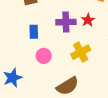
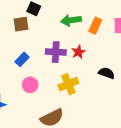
blue rectangle: (34, 32) -> (22, 59), turned 40

